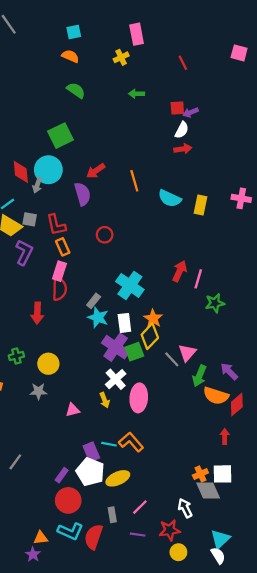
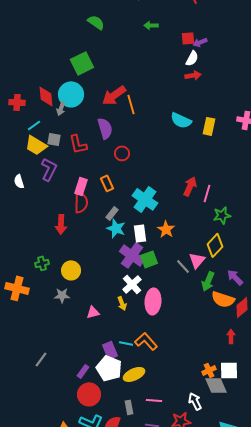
red arrow: (96, 171) -> (114, 95), size x1.4
orange line: (134, 181) -> (131, 104), moved
purple semicircle: (83, 194) -> (105, 128), moved
orange rectangle: (63, 247) -> (107, 183), moved
yellow diamond: (150, 336) -> (215, 245), moved
pink line: (140, 507) -> (154, 400), turned 49

